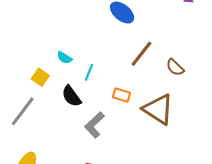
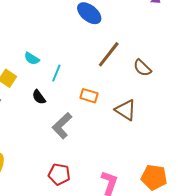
black semicircle: (71, 96) -> (39, 97), size x0.7
brown triangle: (158, 109) -> (126, 110), size x0.7

